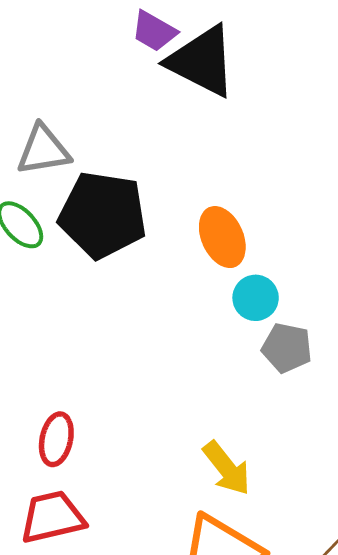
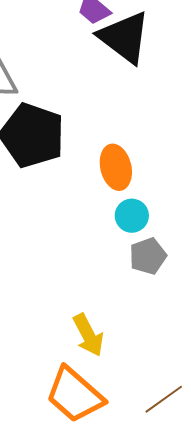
gray pentagon: (287, 348) -> (148, 256), turned 30

